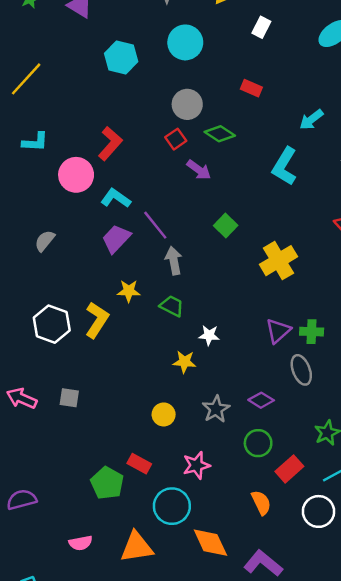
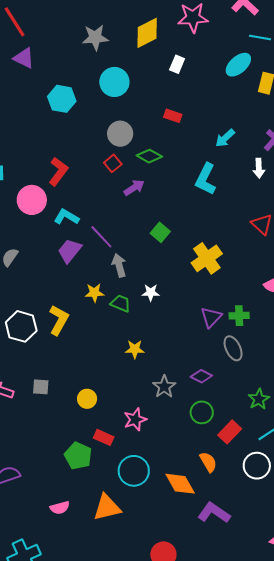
purple arrow: (199, 170) -> (134, 188), turned -65
yellow star: (129, 291) -> (94, 293), moved
white star: (209, 335) -> (151, 293), moved
yellow circle: (164, 414) -> (87, 399), moved
pink star: (196, 465) -> (135, 419), moved
orange diamond: (210, 543) -> (180, 484), moved

